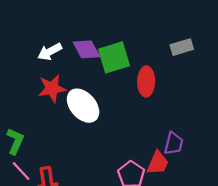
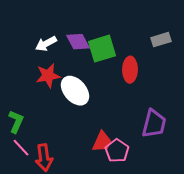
purple trapezoid: (174, 143) -> (154, 124), size x1.4
red trapezoid: (158, 163) -> (102, 142), moved

